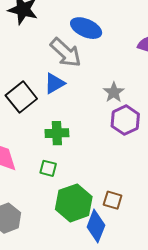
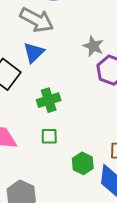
green hexagon: (74, 203) -> (83, 163), size x0.6

